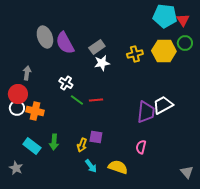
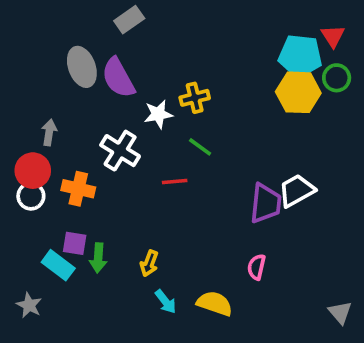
cyan pentagon: (165, 16) -> (300, 56), moved
gray rectangle: (97, 47) -> (129, 20), moved
yellow cross: (135, 54) -> (195, 98), moved
white star: (102, 63) -> (158, 114), moved
white cross: (66, 83) -> (120, 151), size x1.5
green line: (77, 100) -> (200, 147), moved
orange cross: (35, 111) -> (78, 189), moved
purple square: (96, 137) -> (75, 243), moved

